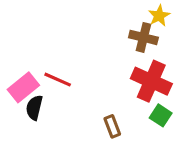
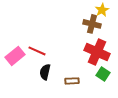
black semicircle: (34, 108) -> (45, 72), moved
brown rectangle: (112, 126) -> (72, 81), turned -72

